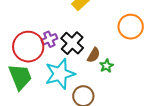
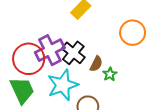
purple cross: (49, 39) -> (50, 50), size x1.8

